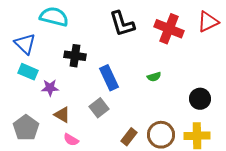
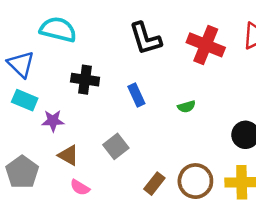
blue rectangle: (109, 78) -> (136, 95), moved, size x0.7

